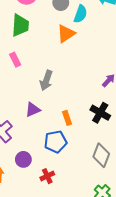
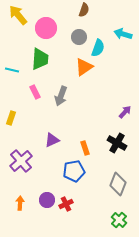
gray arrow: (46, 80) -> (61, 96), moved
purple circle: (23, 159) -> (47, 200), moved

